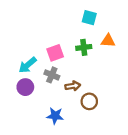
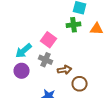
green cross: (84, 47) -> (74, 25), moved
pink square: (55, 53) -> (49, 40), turned -35

